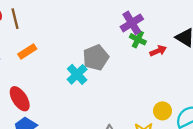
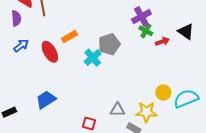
orange rectangle: (27, 51) -> (70, 37), moved
red ellipse: (20, 99) -> (50, 52), moved

